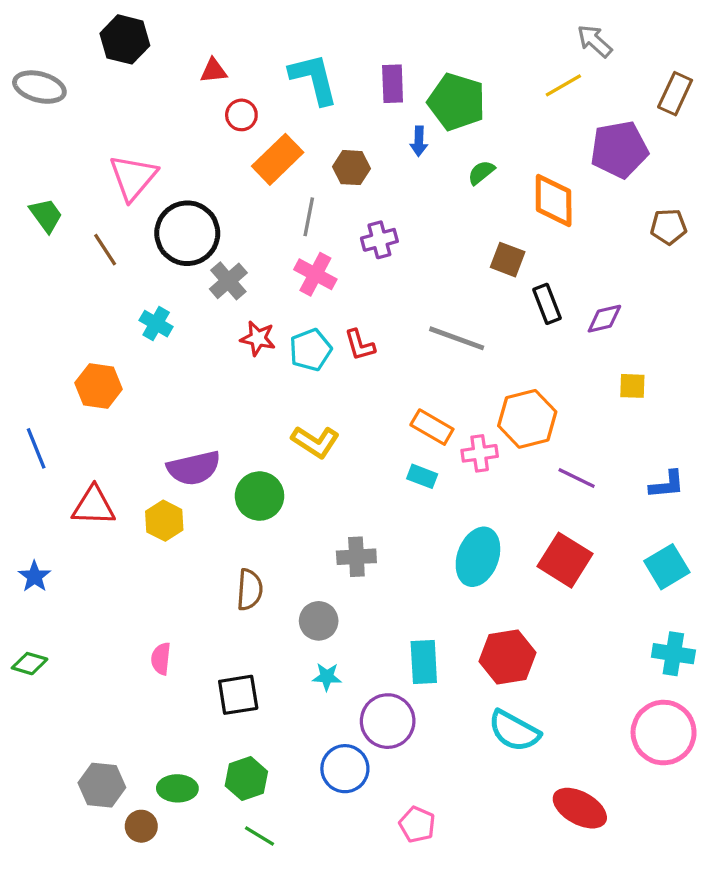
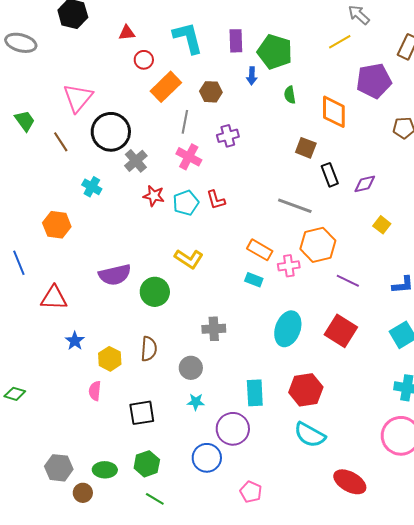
green semicircle: (481, 172) -> (290, 95), turned -60
gray line: (457, 338) -> (295, 206), moved
yellow square: (632, 386) -> (382, 225), turned 36
yellow hexagon: (164, 521) -> (110, 359), moved
blue star: (34, 577) -> (75, 341), moved

